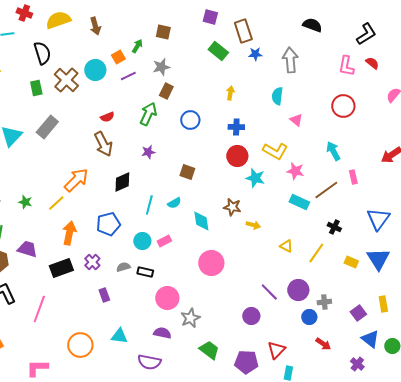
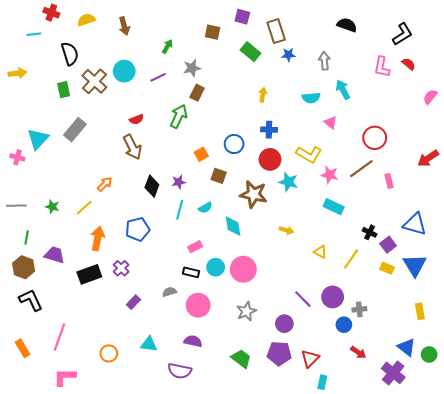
yellow semicircle: (58, 20) -> (86, 20), size x0.7
brown square: (163, 32) -> (213, 32), moved
orange square: (118, 57) -> (201, 154), moved
gray arrow: (290, 60) -> (324, 61), size x0.7
cyan semicircle: (277, 96) -> (311, 98), turned -102
red circle: (343, 106) -> (375, 138), moved
blue circle: (190, 120) -> (234, 144), moved
cyan arrow: (333, 151) -> (343, 90), moved
purple star: (148, 152) -> (179, 182), moved
orange arrow: (76, 180) -> (105, 184), size x0.6
black diamond: (122, 182) -> (152, 186), turned -45
brown line: (326, 190) -> (361, 169), moved
brown star: (232, 207) -> (254, 194), moved, size x1.5
blue triangle: (378, 219) -> (415, 224), turned -50
cyan circle: (142, 241) -> (216, 267), moved
gray semicircle: (123, 267) -> (169, 292), moved
black rectangle: (145, 272) -> (191, 272), moved
purple rectangle: (104, 295) -> (133, 302), turned 64
pink line: (39, 309) -> (60, 337), moved
purple square: (358, 313) -> (388, 245), moved
gray star: (190, 318) -> (246, 311), moved
orange circle: (80, 345) -> (109, 353), size x0.7
purple pentagon: (246, 362) -> (279, 353), moved
purple cross: (357, 364) -> (393, 373), size x1.6

